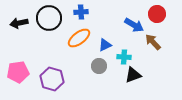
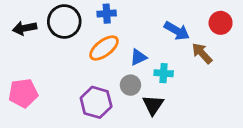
red circle: (157, 14) -> (221, 23), moved
black triangle: (133, 75) -> (153, 105), moved, turned -36
purple hexagon: (52, 79) -> (96, 102), moved

